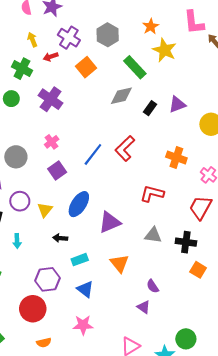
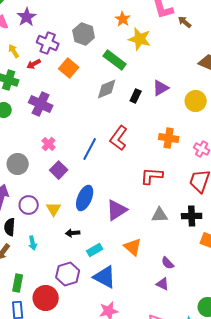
blue triangle: (85, 289) -> (105, 277), size x1.4
red circle: (33, 309) -> (46, 298), moved

